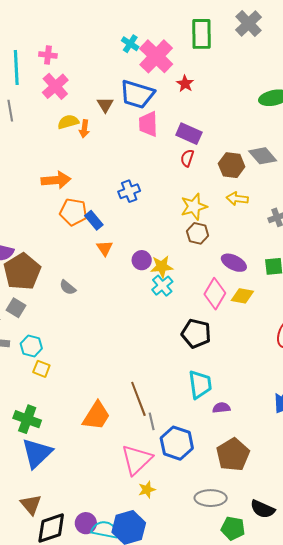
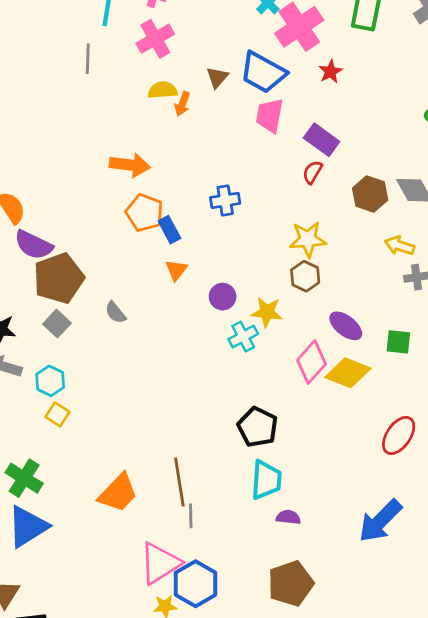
yellow arrow: (237, 199) -> (400, 246), moved
yellow star: (162, 267) -> (267, 312), moved
yellow diamond: (242, 296) -> (348, 373), size x1.4
gray square: (16, 308) -> (57, 324), moved
black pentagon: (196, 333) -> (257, 427), moved
blue hexagon: (177, 443) -> (196, 584), moved

